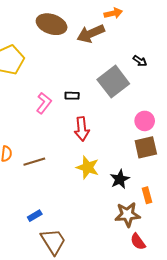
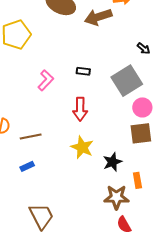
gray square: (113, 82) -> (127, 81), moved
black rectangle: (72, 96) -> (83, 71), moved
blue rectangle: (35, 216) -> (27, 166), moved

